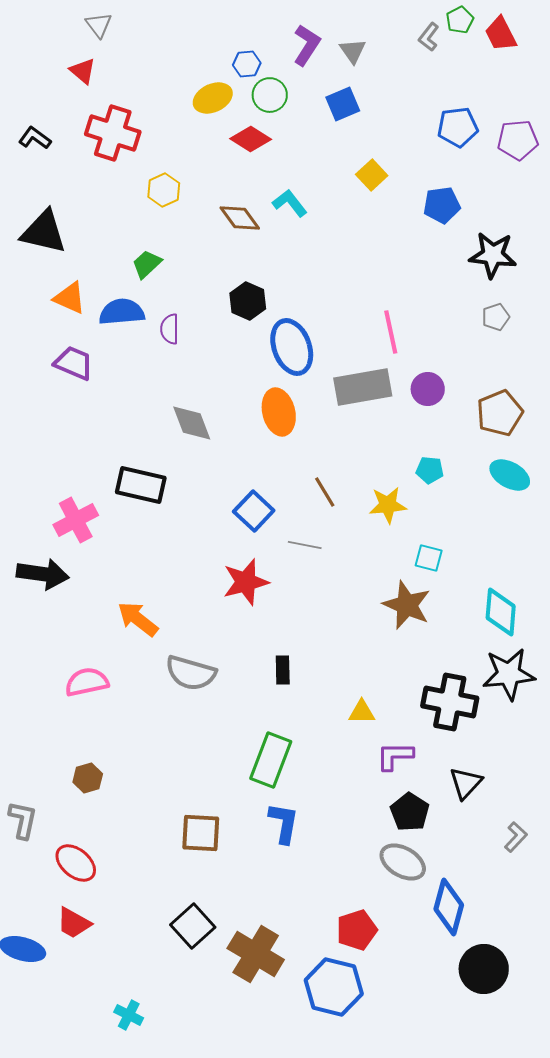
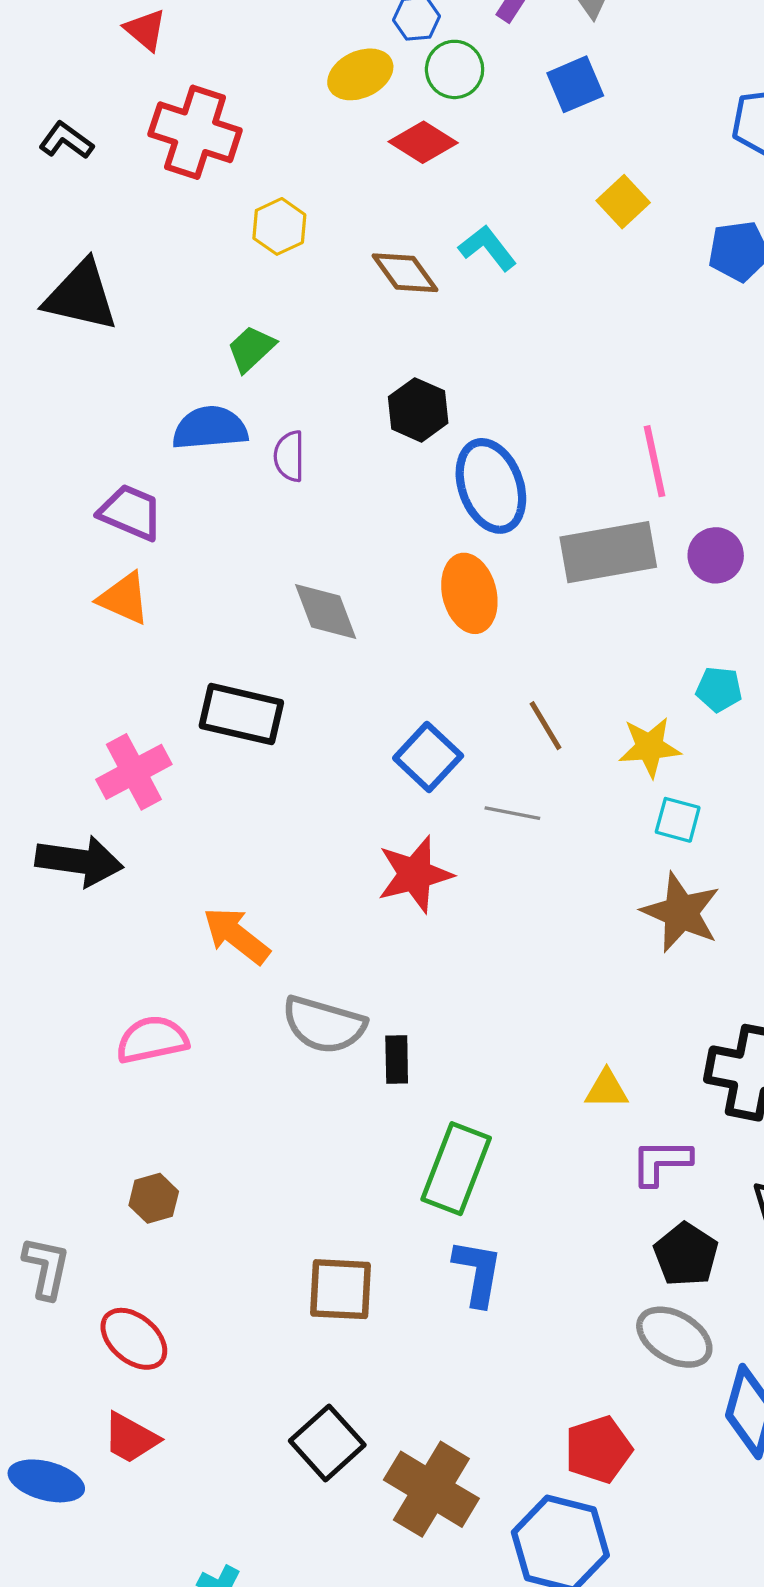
orange triangle: (70, 298) -> (124, 598), moved
cyan square: (429, 558) -> (678, 820), moved
black rectangle: (283, 670) -> (397, 1059), moved

